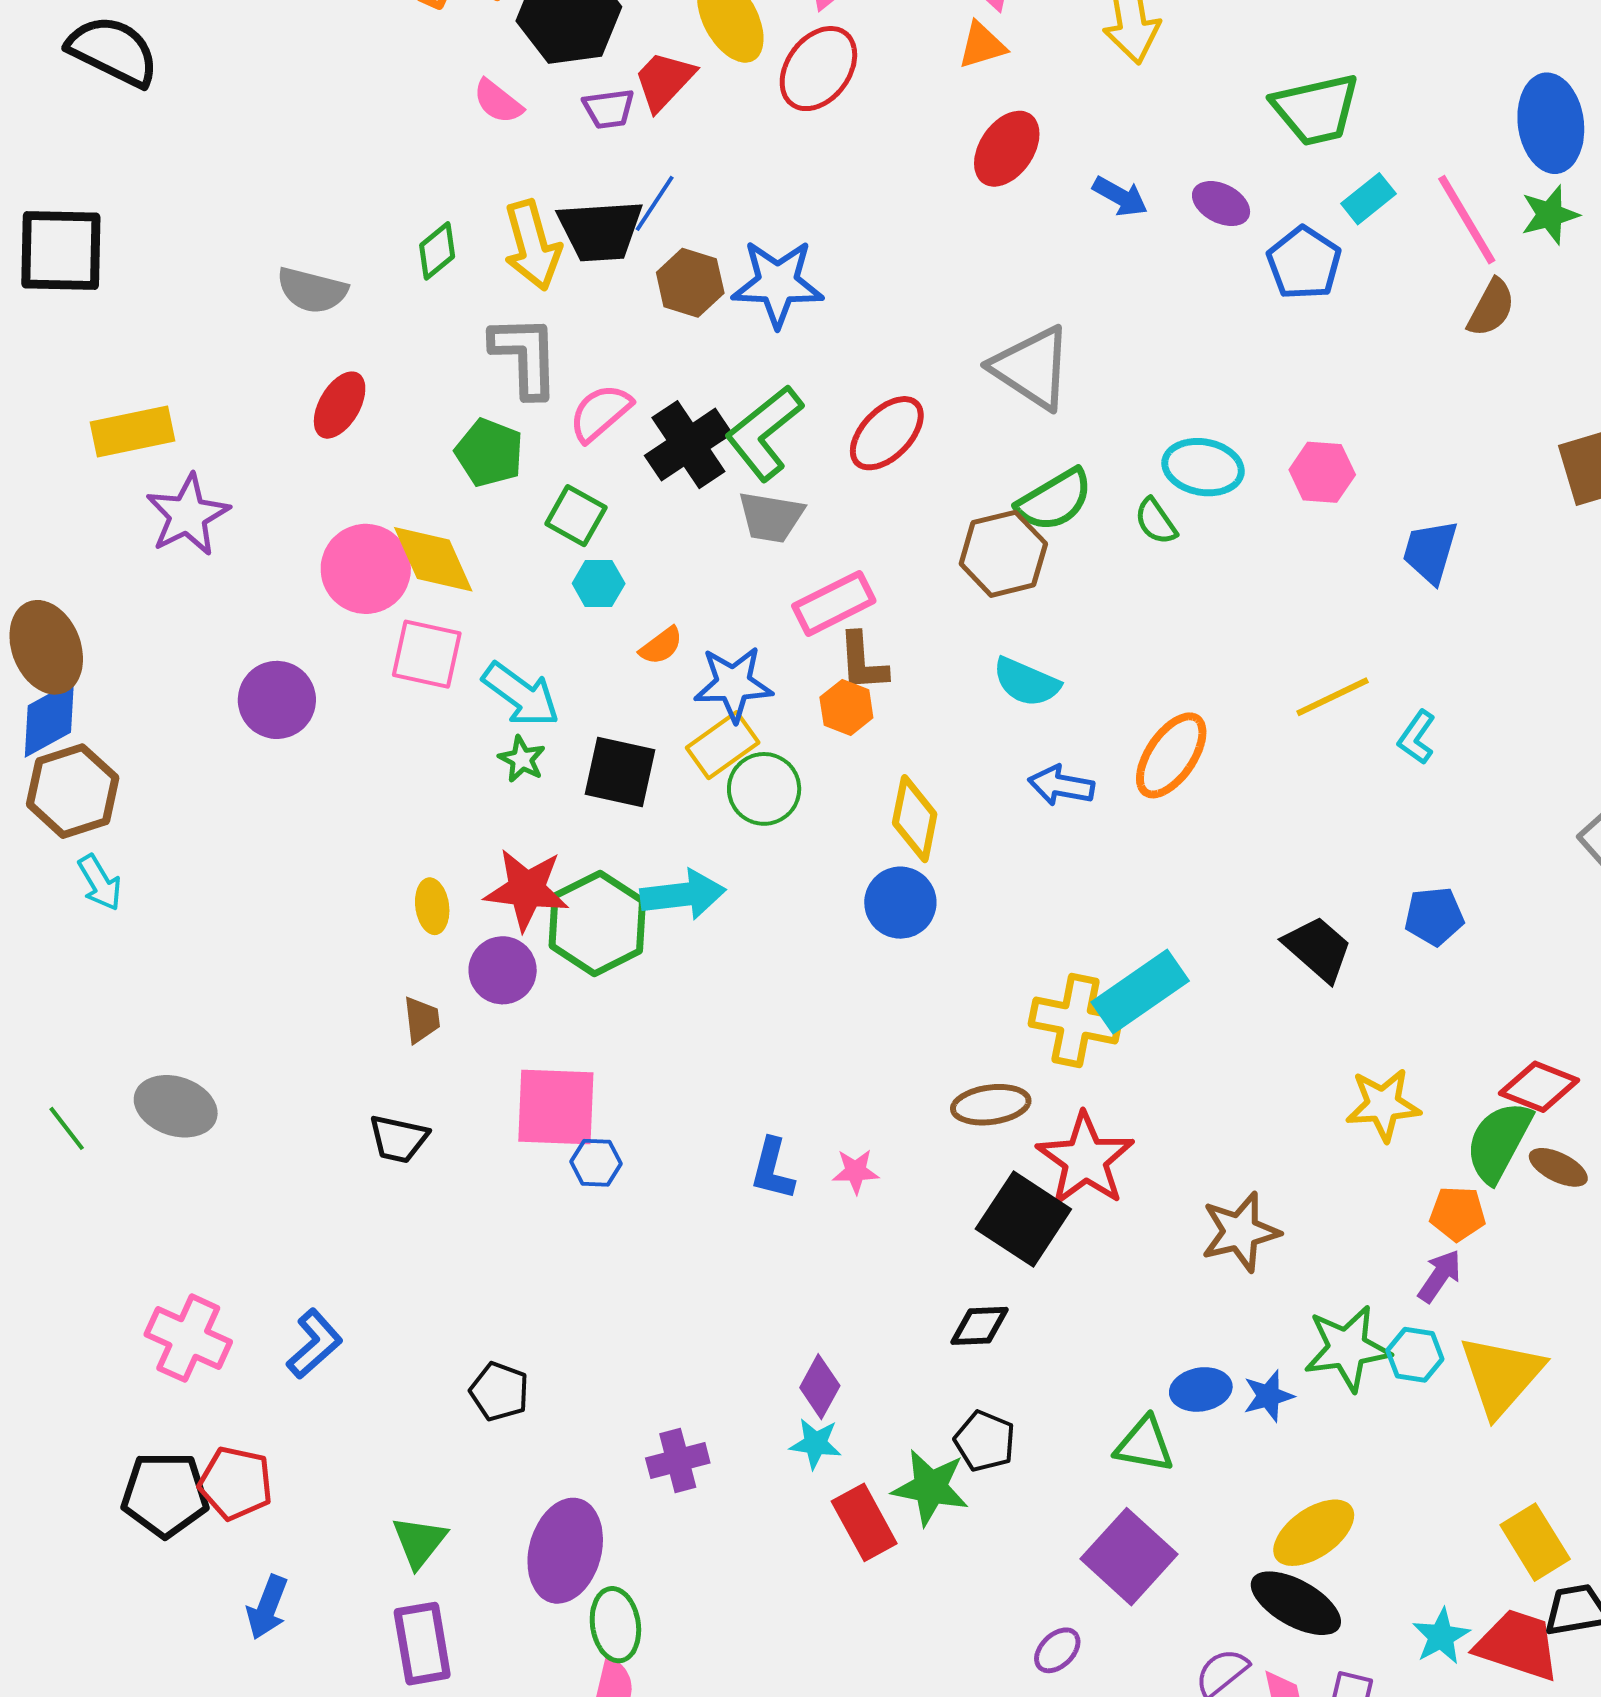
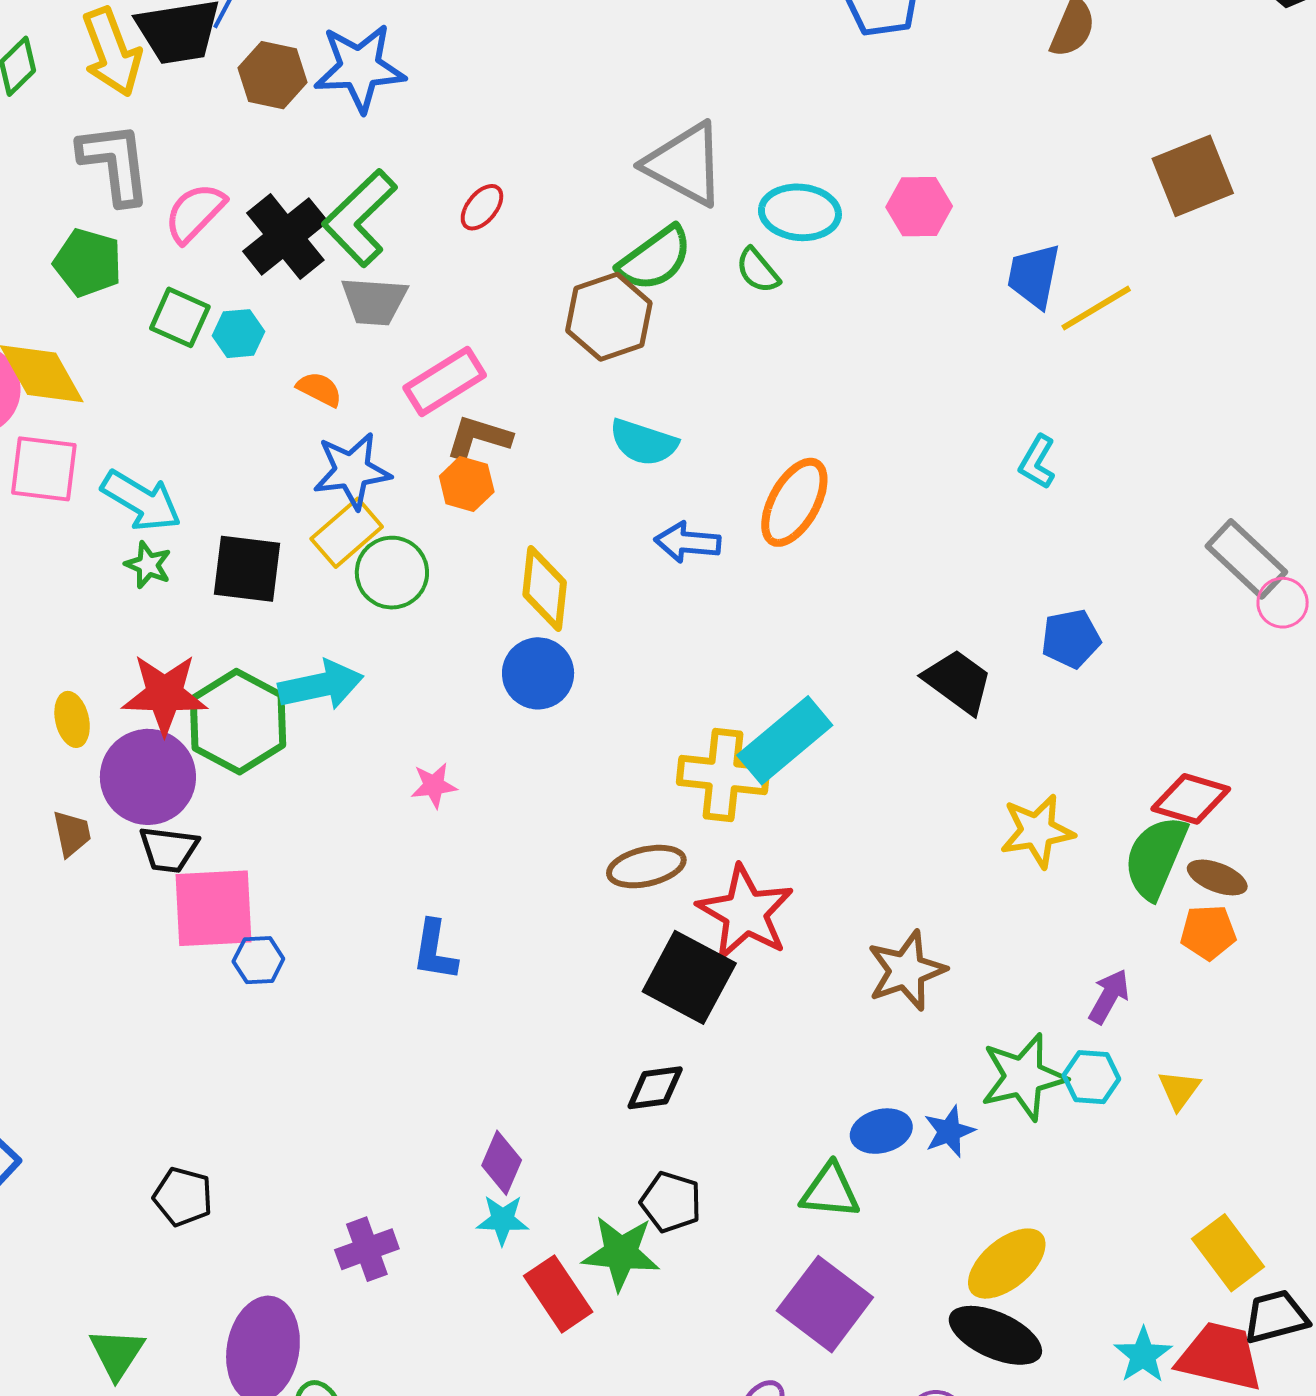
gray triangle: (1032, 368) -> (685, 164), moved
red ellipse: (887, 433) -> (482, 207), size x0.6
cyan hexagon: (599, 584) -> (238, 334), moved
orange semicircle: (661, 646) -> (319, 389), moved, turned -111
brown L-shape: (863, 662) -> (479, 437), turned 116
yellow line: (1333, 697) -> (1096, 308), moved
purple circle: (503, 970) -> (148, 777), size x1.4
black trapezoid: (398, 1139) -> (169, 849), moved
pink star: (856, 1171) -> (434, 785), moved
orange pentagon: (1458, 1214) -> (1208, 932), moved
yellow triangle: (1501, 1375) -> (1179, 1090), size x0.5

